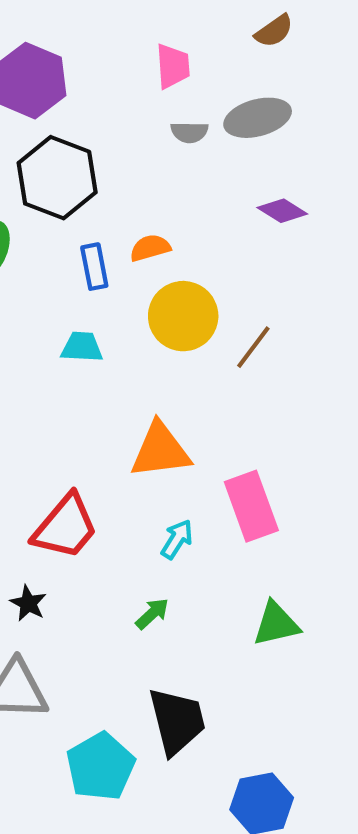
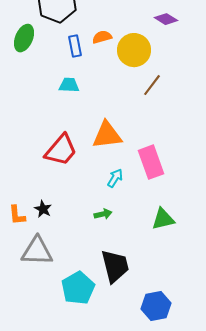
yellow circle: (183, 316) -> (134, 50), moved
red trapezoid: (65, 527) -> (61, 150), moved
green arrow: (152, 614) -> (103, 214), turned 30

